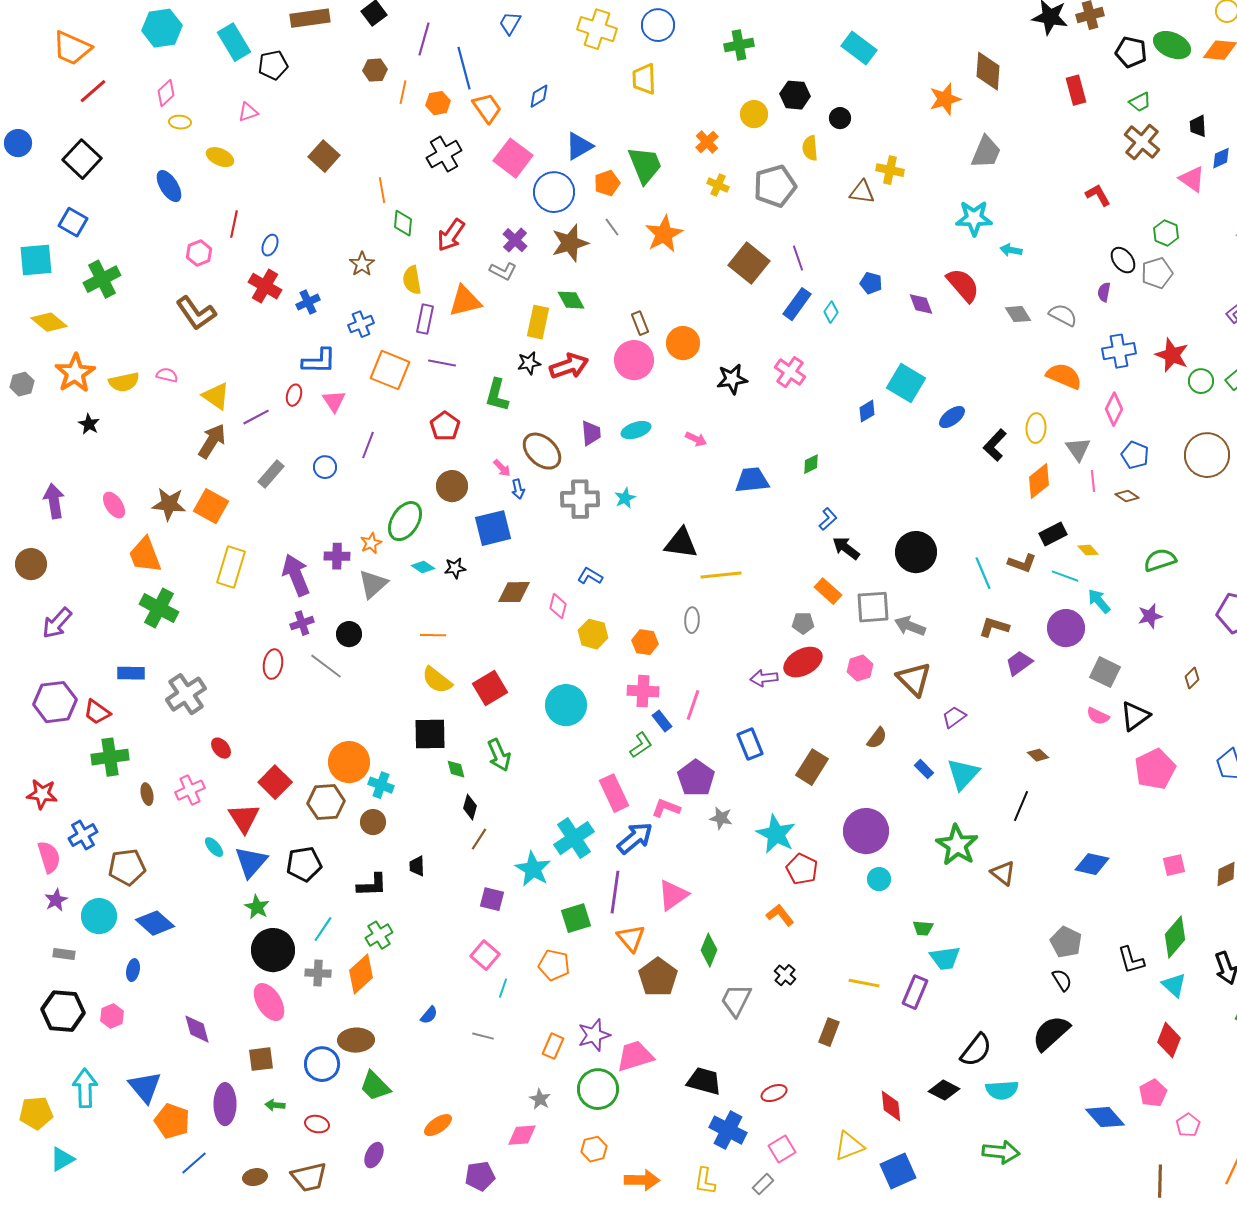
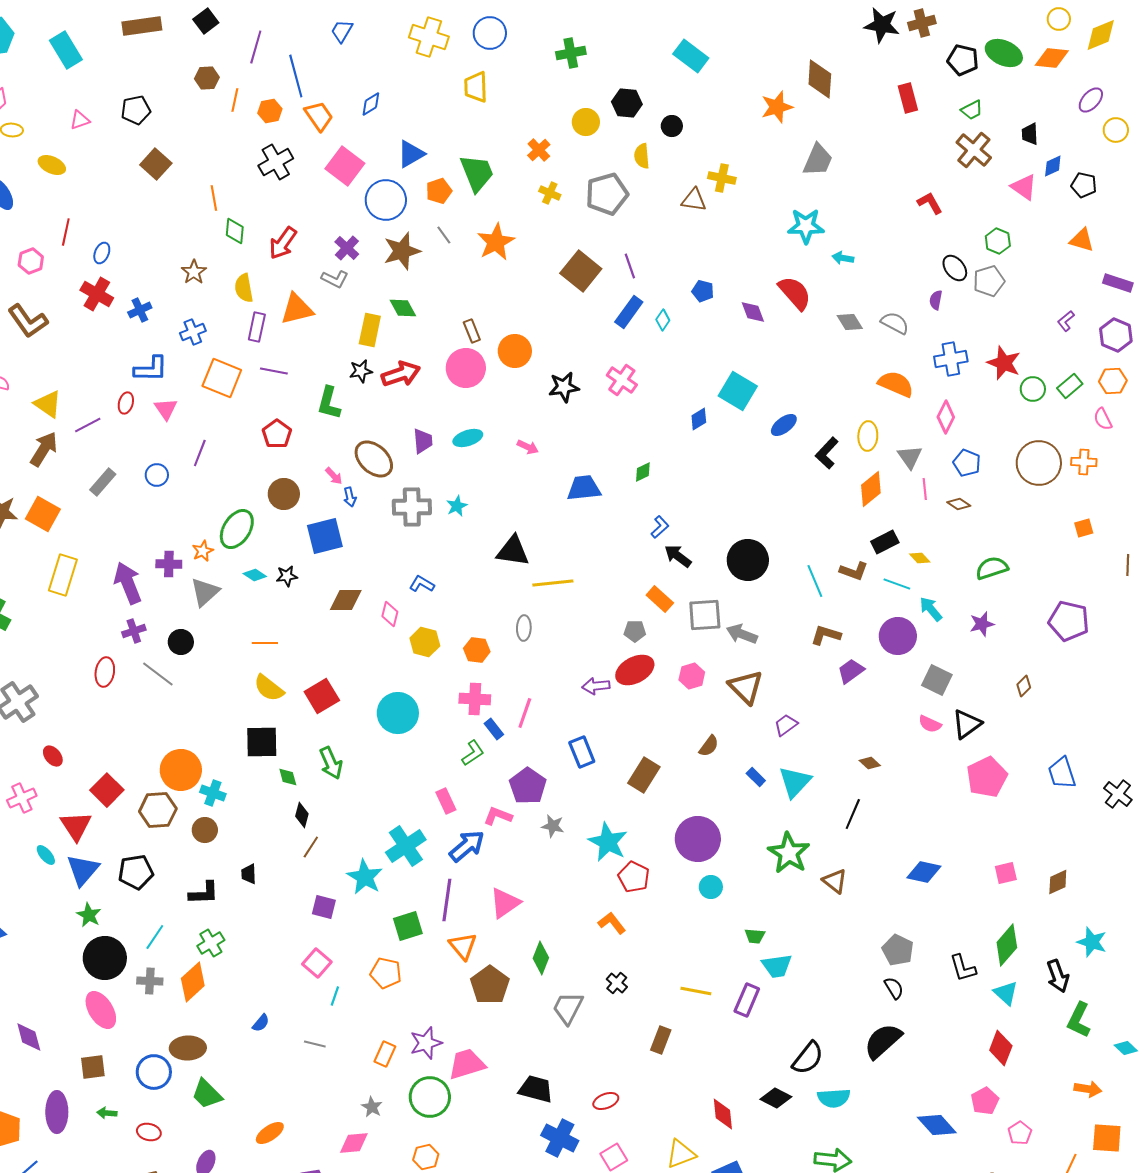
black pentagon: (273, 65) -> (136, 110), moved
pink rectangle: (614, 793) -> (446, 801), size x0.7

